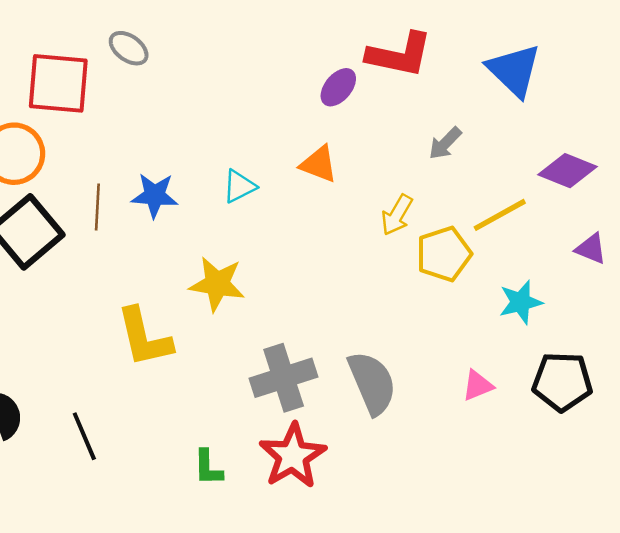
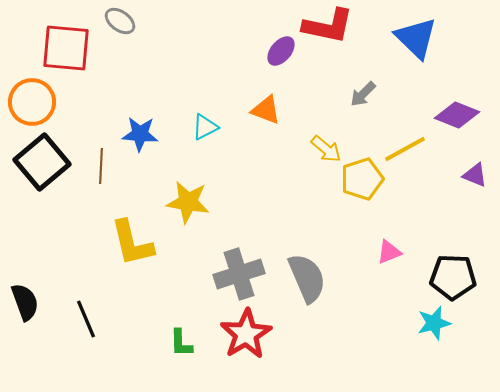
brown line: (97, 207) -> (101, 166), moved
yellow arrow: (397, 215) -> (326, 149), turned -80
cyan star: (521, 302) -> (434, 323), moved
pink triangle: (478, 386) -> (389, 252), moved

